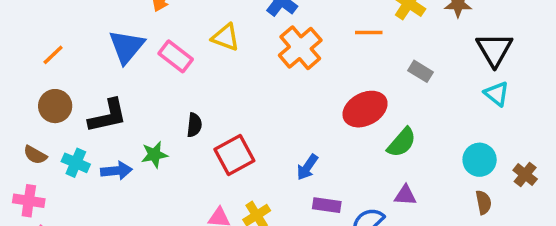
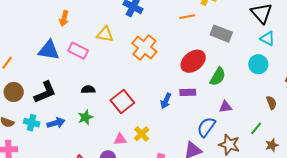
blue triangle: (127, 47) -> (49, 50), turned -50
orange cross: (300, 48) -> (144, 47), moved
gray rectangle: (421, 71) -> (221, 34), size x1.5
black semicircle: (194, 125) -> (88, 90), moved, turned -88
green star: (154, 155) -> (85, 117), moved
cyan circle: (480, 160) -> (258, 64), moved
purple rectangle: (327, 205) -> (188, 92), moved

